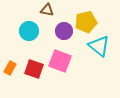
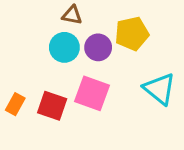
cyan circle: (29, 31) -> (64, 47), moved
cyan triangle: (99, 46) -> (160, 89), moved

